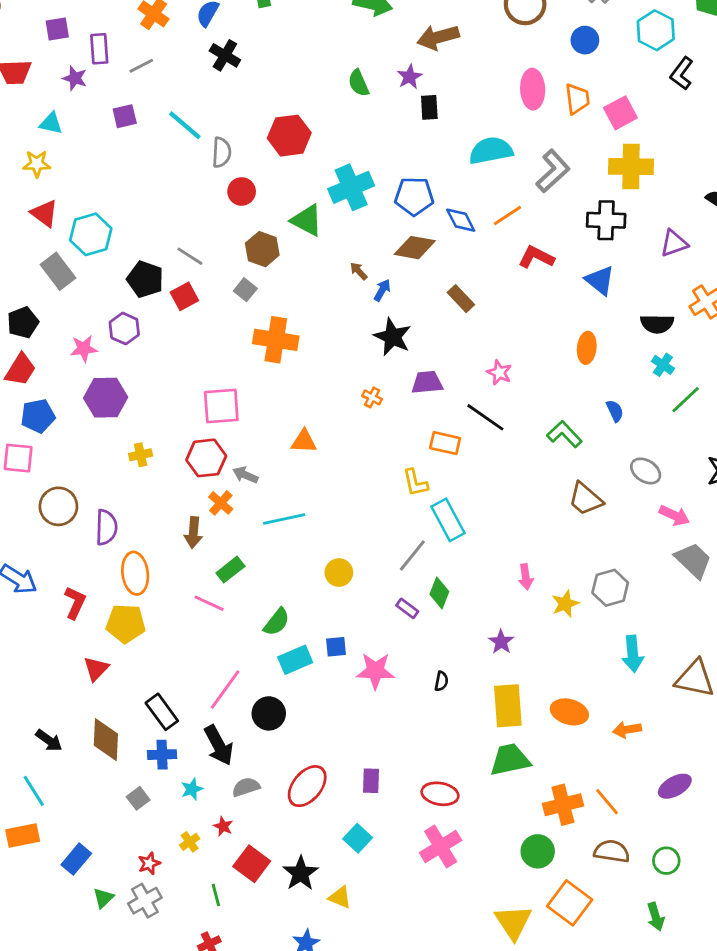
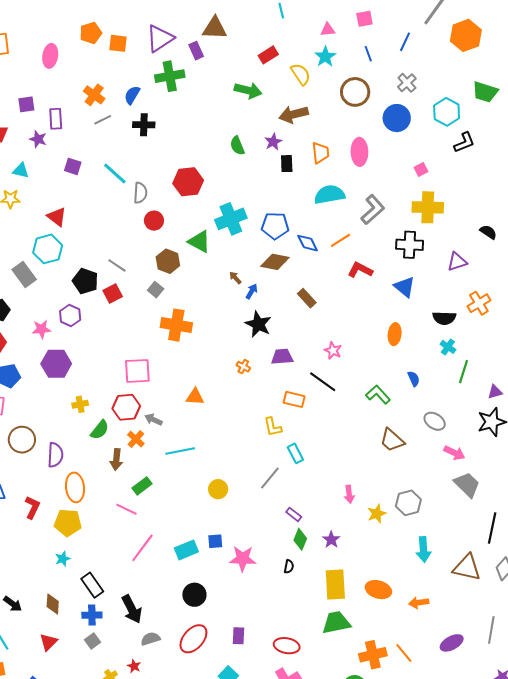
blue circle: (585, 40) -> (397, 118), size x1.4
black cross: (225, 55) -> (144, 125), turned -30
gray line: (141, 66) -> (103, 120), moved
black L-shape: (682, 73) -> (464, 142), turned -150
orange trapezoid: (577, 99) -> (320, 153), moved
pink square: (620, 113) -> (421, 169), size x0.6
purple square: (125, 116) -> (73, 166), turned 30
red triangle: (44, 213) -> (57, 217), moved
green line: (686, 400) -> (463, 372), turned -30
cyan rectangle: (448, 520) -> (295, 453), size x0.7
green diamond: (439, 593) -> (300, 539), moved
purple rectangle: (407, 608) -> (294, 514), moved
green semicircle: (277, 622) -> (100, 430), moved
red triangle: (96, 669) -> (49, 642), moved
pink line: (225, 689) -> (142, 548), moved
black circle: (269, 713) -> (194, 595), moved
brown diamond: (106, 740) -> (53, 604), size x0.7
cyan star: (192, 789) -> (63, 559), moved
gray square: (138, 798) -> (93, 641), moved

